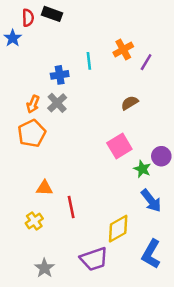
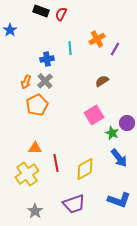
red semicircle: (28, 18) -> (61, 14), moved, turned -152
orange pentagon: (32, 133) -> (37, 105), moved
yellow cross: (34, 221) -> (27, 174), size x1.6
yellow diamond: (118, 229) -> (85, 169), moved
blue L-shape: (151, 254) -> (119, 200), turned -100

